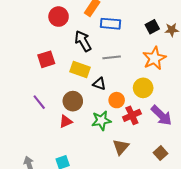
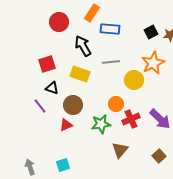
black triangle: (99, 84) -> (52, 88), moved
yellow circle: (143, 88) -> (134, 80), moved

